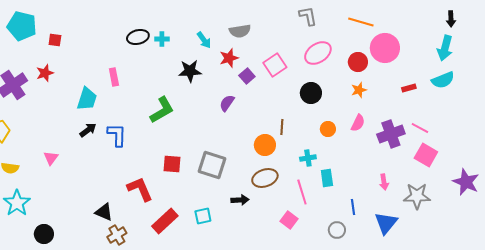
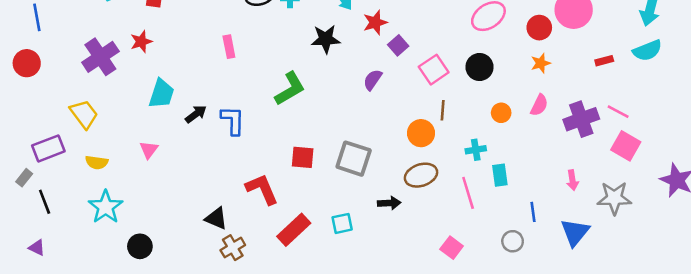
pink square: (275, 65) -> (434, 70), moved
cyan trapezoid: (87, 99) -> (162, 94), moved
pink square: (289, 220) -> (452, 248), moved

